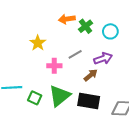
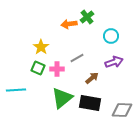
green cross: (85, 26) -> (87, 17), moved
purple arrow: (103, 58) -> (114, 62), moved
green square: (35, 98) -> (38, 68), moved

